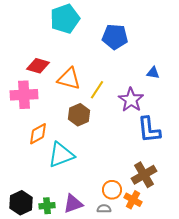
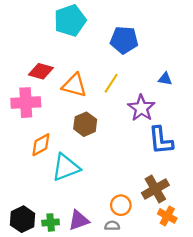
yellow line: (97, 90) -> (111, 83), moved
orange cross: (133, 200) -> (167, 216), moved

